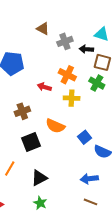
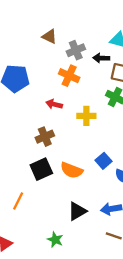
orange cross: (67, 75) -> (69, 76), moved
brown cross: (22, 111) -> (45, 137), moved
orange semicircle: (55, 126) -> (72, 170), moved
black triangle: (39, 178) -> (77, 211), moved

